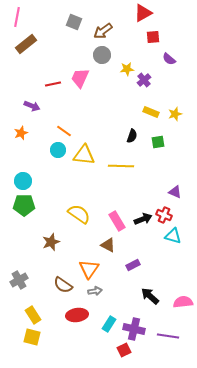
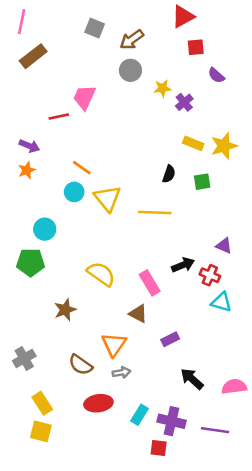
pink trapezoid: (80, 78) -> (84, 97), moved
red line: (53, 84) -> (59, 116), moved
purple arrow: (32, 106) -> (29, 146), moved
yellow star: (175, 114) -> (224, 146), size x1.5
yellow triangle: (84, 155) -> (107, 198), turned 45
cyan circle: (23, 181) -> (45, 229), moved
black arrow: (143, 219) -> (183, 265), moved
red square: (124, 350) -> (159, 448), turned 32

